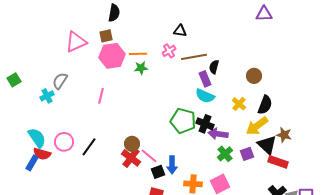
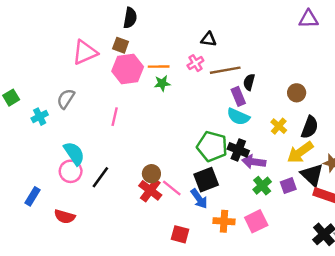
brown square: (106, 36) -> (121, 45), turned 32
cyan cross: (47, 96) -> (40, 117), moved
cyan semicircle: (37, 138) -> (74, 153), moved
red semicircle: (42, 154) -> (65, 217), moved
blue arrow: (172, 165) -> (199, 199), turned -36
black square: (158, 172) -> (206, 180), moved, size x1.5

